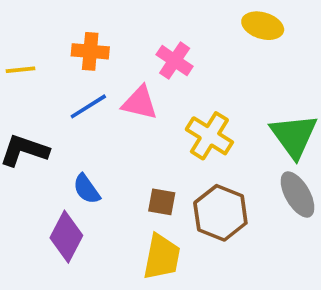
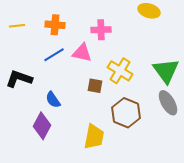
pink cross: (175, 61) -> (101, 30), turned -36
yellow line: (20, 70) -> (17, 26), moved
brown square: (162, 202) -> (95, 86), moved

